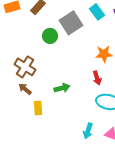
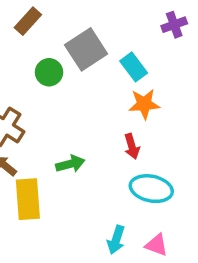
cyan rectangle: (97, 12) -> (134, 67), moved
yellow rectangle: (38, 108) -> (28, 199), size x1.6

